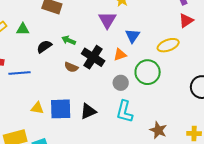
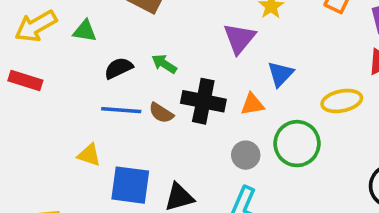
black cross: (93, 57) -> (203, 101), turned -30
blue line: (20, 73) -> (121, 110), moved
yellow triangle: (37, 108) -> (89, 155), moved

